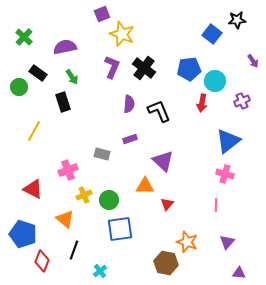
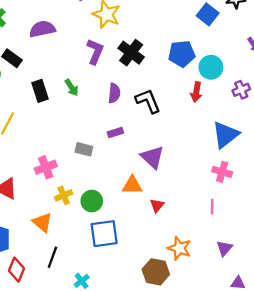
green arrow: (72, 77) -> (72, 87), moved

